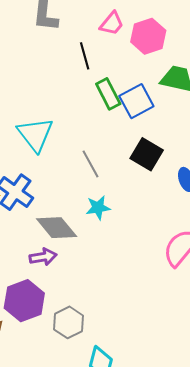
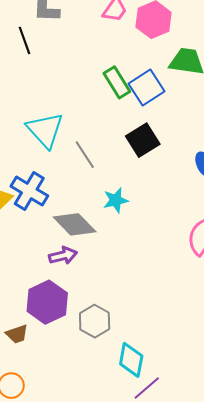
black line: (85, 56) -> (25, 40), moved
black square: (147, 154) -> (143, 140), moved, turned 32
gray line: (91, 164) -> (85, 155), moved

